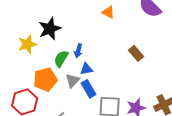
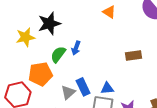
brown rectangle: (136, 53) -> (133, 55), turned -63
blue triangle: (86, 69) -> (107, 88), moved
gray triangle: (73, 81) -> (68, 92), moved

